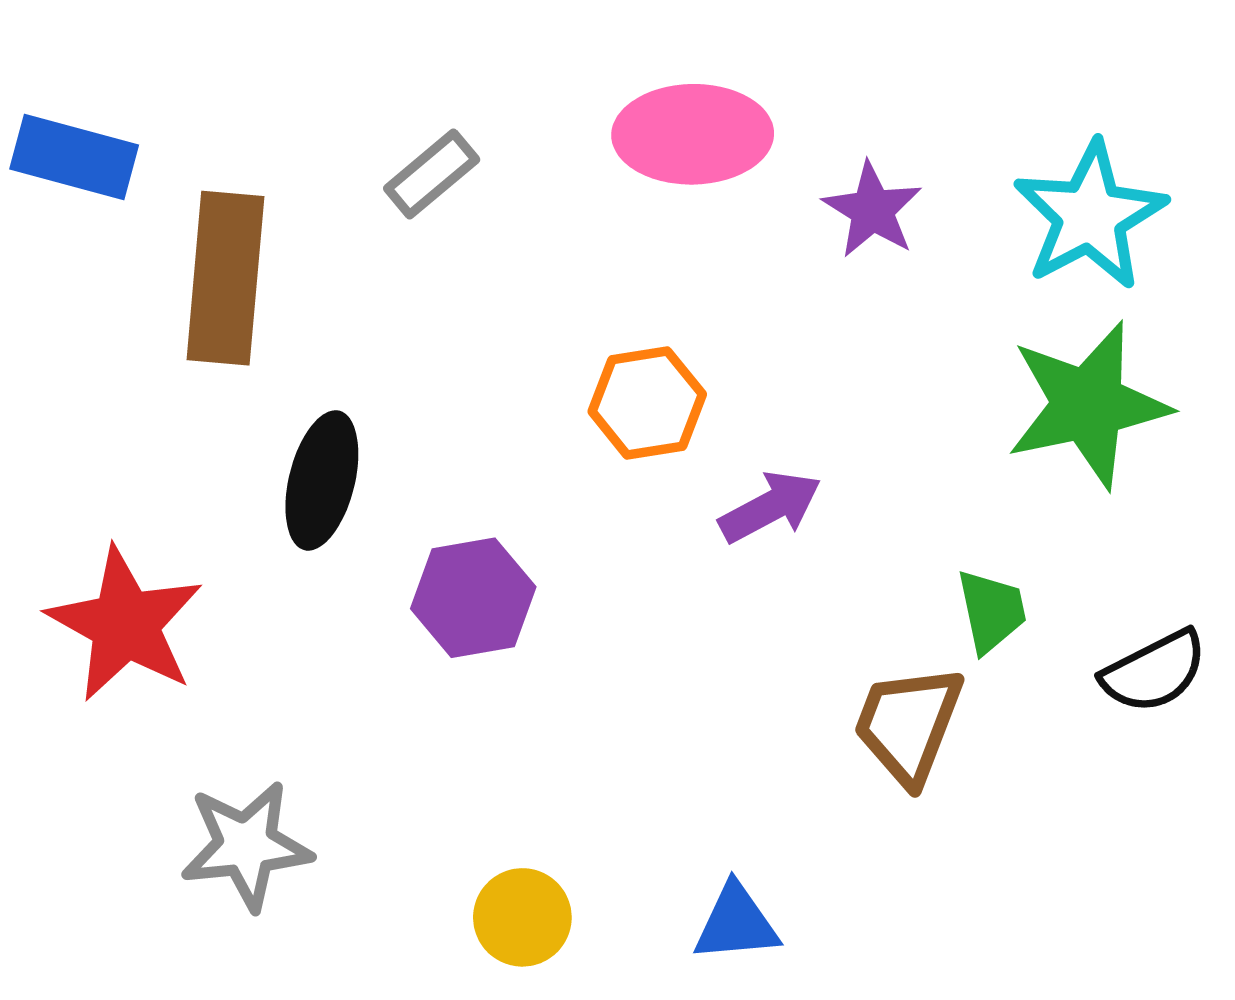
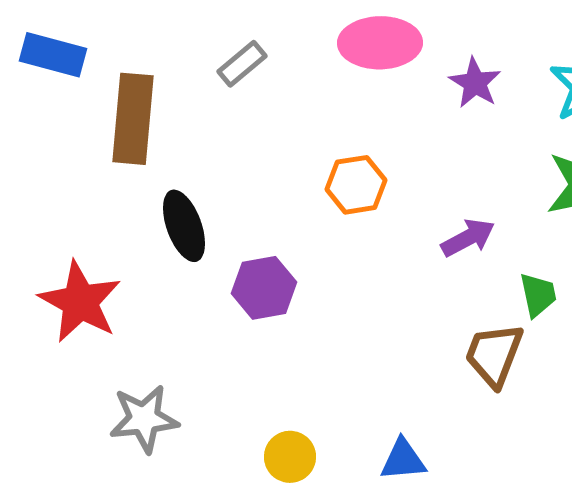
black ellipse: (322, 480) -> (184, 226), turned -34
purple arrow: (770, 507) -> (468, 238), moved

